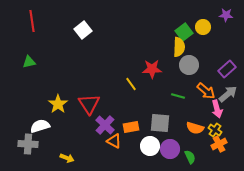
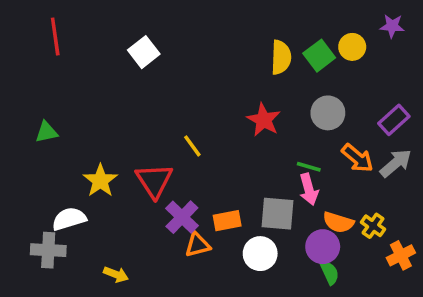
yellow semicircle: (179, 47) -> (281, 57), moved
green triangle: (29, 62) -> (46, 132), moved
red star: (152, 69) -> (264, 120), turned 30
yellow line: (131, 84) -> (192, 146), moved
pink arrow: (217, 109) -> (309, 189), moved
orange triangle: (114, 141) -> (198, 245), turned -42
orange cross: (219, 144) -> (401, 255), moved
purple circle: (170, 149) -> (323, 247), moved

